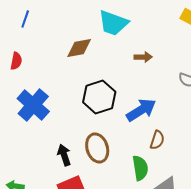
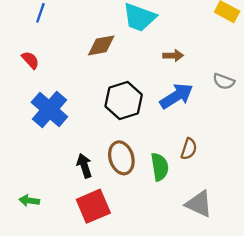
red semicircle: (16, 61) -> (30, 60), turned -54
blue arrow: (141, 110) -> (176, 96), moved
green semicircle: (140, 168) -> (160, 167), moved

